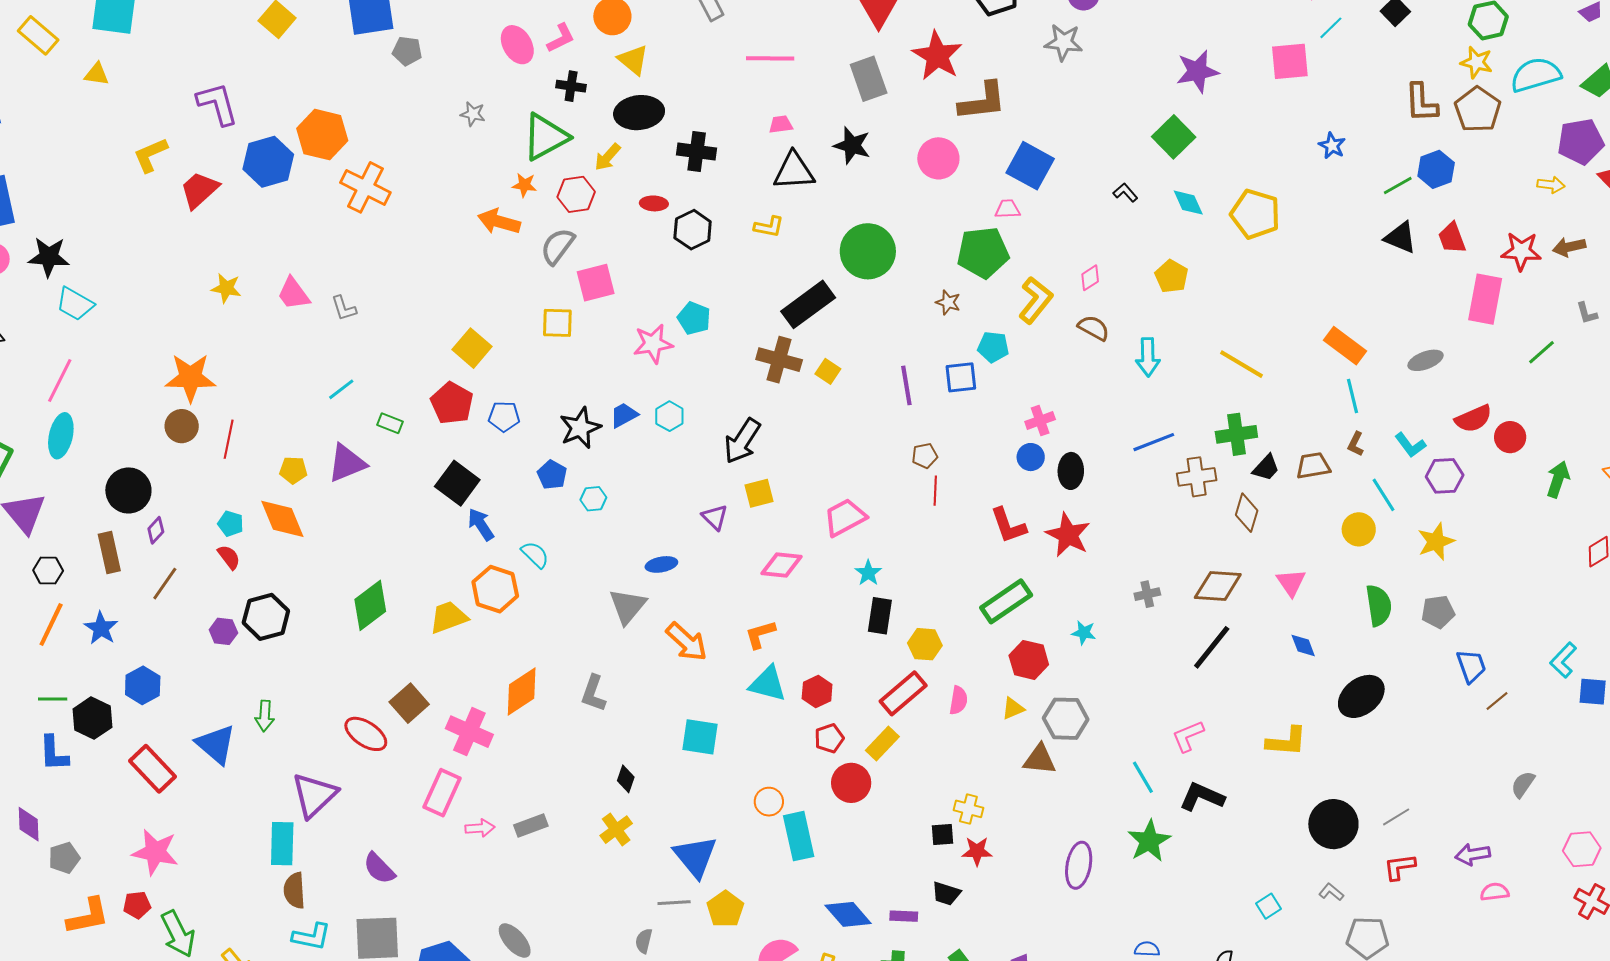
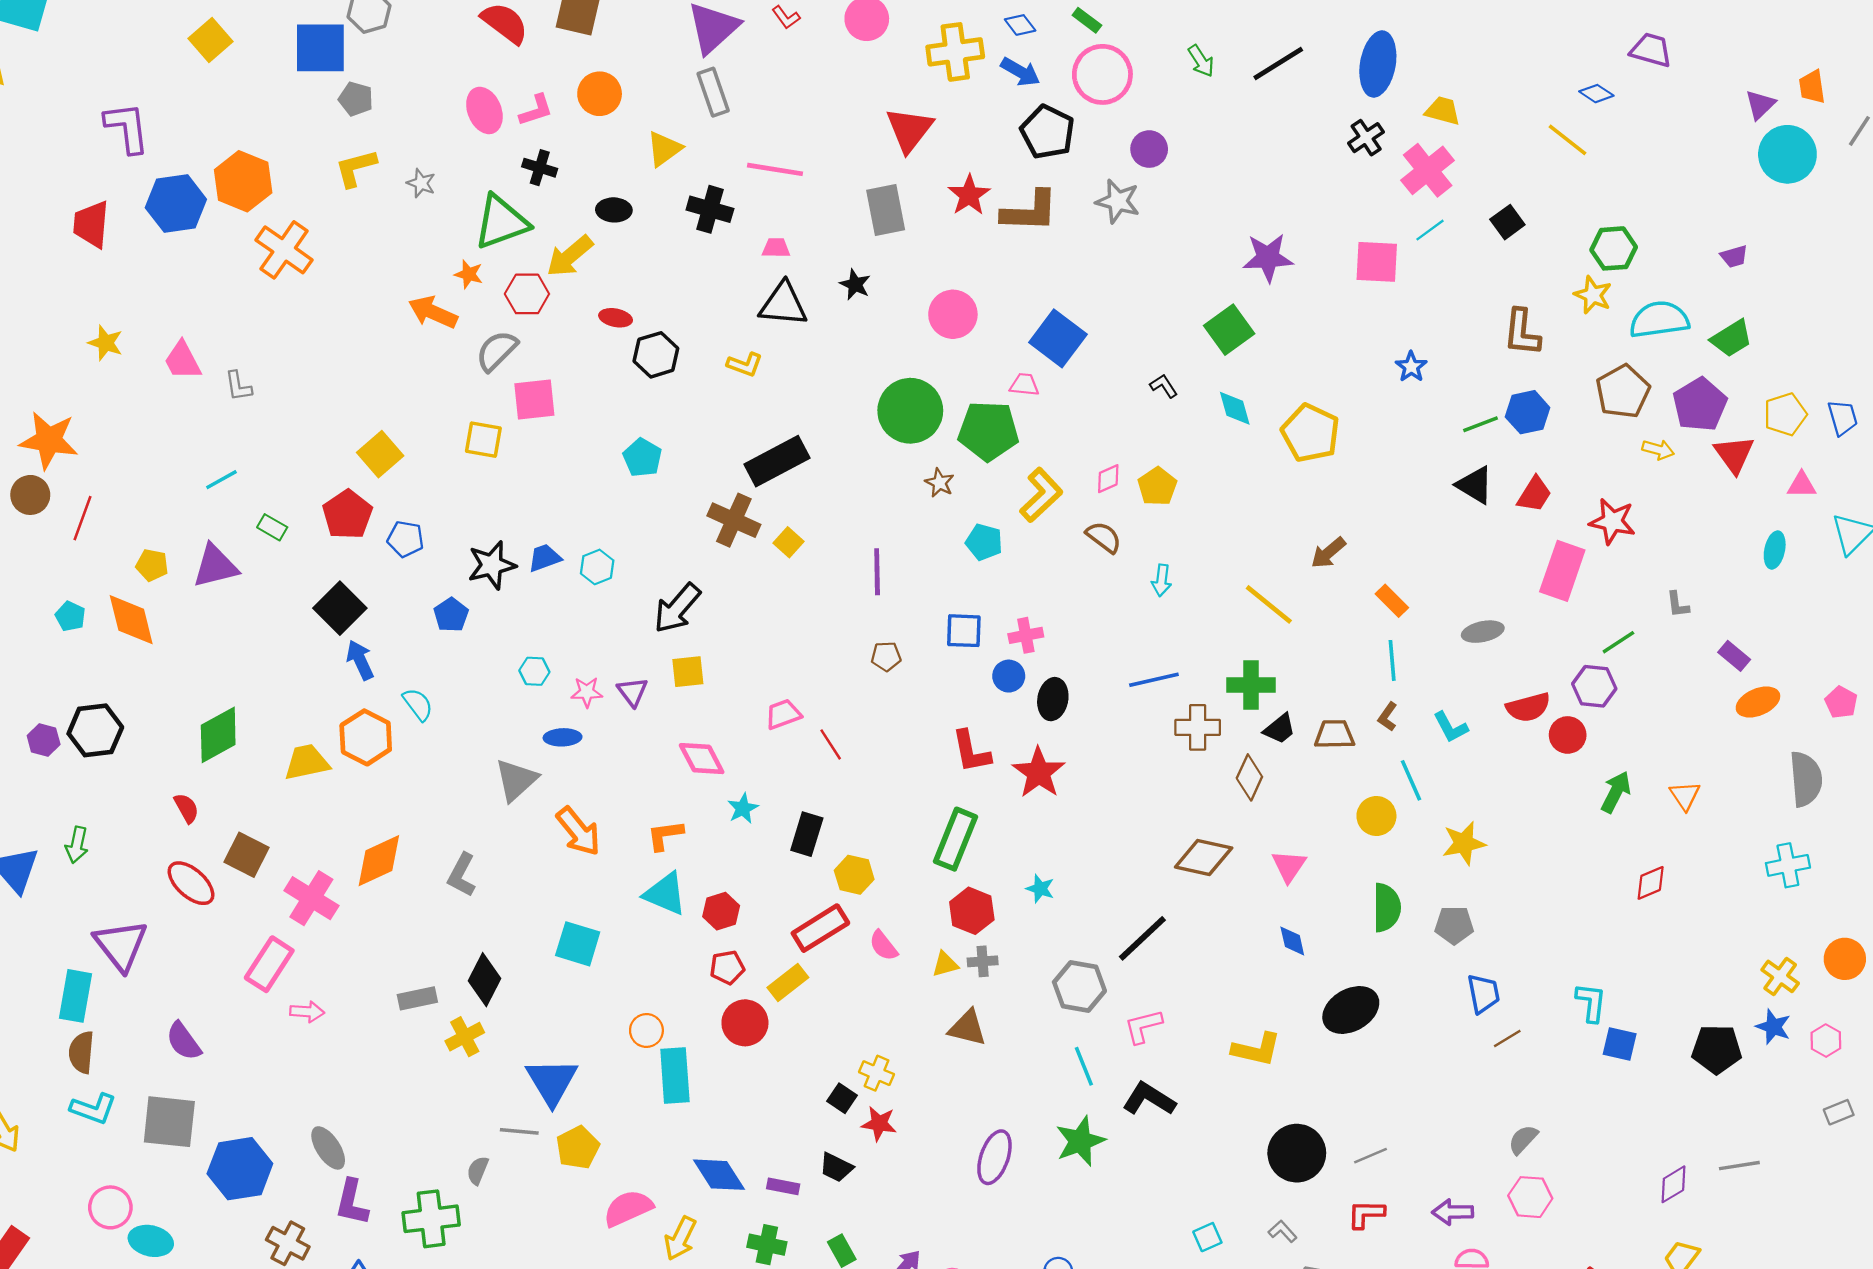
red star: (937, 56) -> (969, 195), size x0.7
yellow triangle: (633, 60) -> (664, 149), moved, turned 36
brown L-shape: (982, 101) -> (1030, 211), moved
brown pentagon: (1478, 110) -> (1623, 392), moved
black ellipse: (639, 113) -> (614, 210), size x0.6
purple pentagon: (1581, 142) -> (1700, 405), turned -30
black star: (852, 145) -> (855, 284), size x0.7
black cross: (697, 152) -> (710, 209), moved
yellow L-shape: (150, 155) -> (356, 168), moved
yellow arrow: (608, 157) -> (570, 256), size x1.4
red trapezoid: (199, 190) -> (91, 224), turned -51
red trapezoid: (1452, 238) -> (1534, 494), turned -136
brown arrow: (1569, 247) -> (1328, 553), moved, turned -36
green circle: (868, 251) -> (910, 411), moved
yellow pentagon: (1172, 276) -> (1157, 487), moved
pink star: (653, 344) -> (587, 692), moved, size x0.7
orange rectangle: (1345, 346) -> (1392, 601), size x0.7
cyan arrow: (1148, 357) -> (1162, 580), size x0.7
blue square: (961, 377) -> (964, 631), moved
purple hexagon: (1445, 476) -> (1594, 686), moved
red line: (935, 491) -> (831, 744), moved, turned -44
cyan hexagon: (593, 499) -> (534, 671), moved
pink trapezoid: (845, 517) -> (783, 714), size x0.7
red semicircle: (229, 557) -> (186, 808), moved
pink diamond: (782, 565) -> (702, 759), turned 48
cyan star: (868, 573) -> (743, 808), moved
gray cross: (1147, 594) -> (983, 961), moved
green rectangle: (1006, 601) -> (956, 839), turned -42
black line: (1212, 647) -> (1142, 938), moved
cyan L-shape: (1563, 660) -> (1591, 1002), turned 135
pink semicircle: (958, 700) -> (883, 946), turned 124
brown square: (409, 703) -> (247, 855), turned -30
gray hexagon: (1066, 719) -> (1079, 987), moved
black diamond: (626, 779) -> (485, 980), size x1.6
purple triangle: (314, 795) -> (121, 945), turned -33
gray rectangle: (531, 825) -> (417, 998), moved
black square: (943, 835) -> (842, 1098), turned 30
pink hexagon: (1582, 849) -> (1530, 1197), moved

